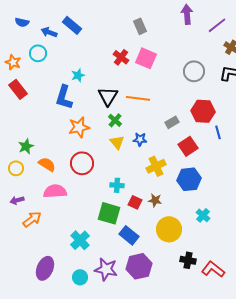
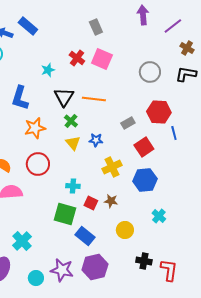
cyan star: (78, 75) -> (48, 70), moved
yellow circle: (169, 229) -> (125, 230), size x0.7
cyan cross: (80, 240) -> (22, 241), moved
red L-shape: (213, 269) -> (169, 270), turned 60

